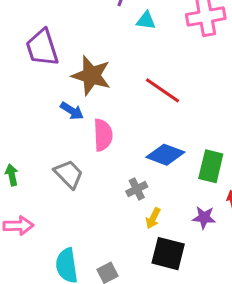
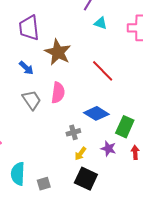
blue arrow: (72, 111) -> (26, 68), moved
gray trapezoid: (69, 174) -> (32, 100), moved
purple star: (204, 218) -> (108, 149), moved

